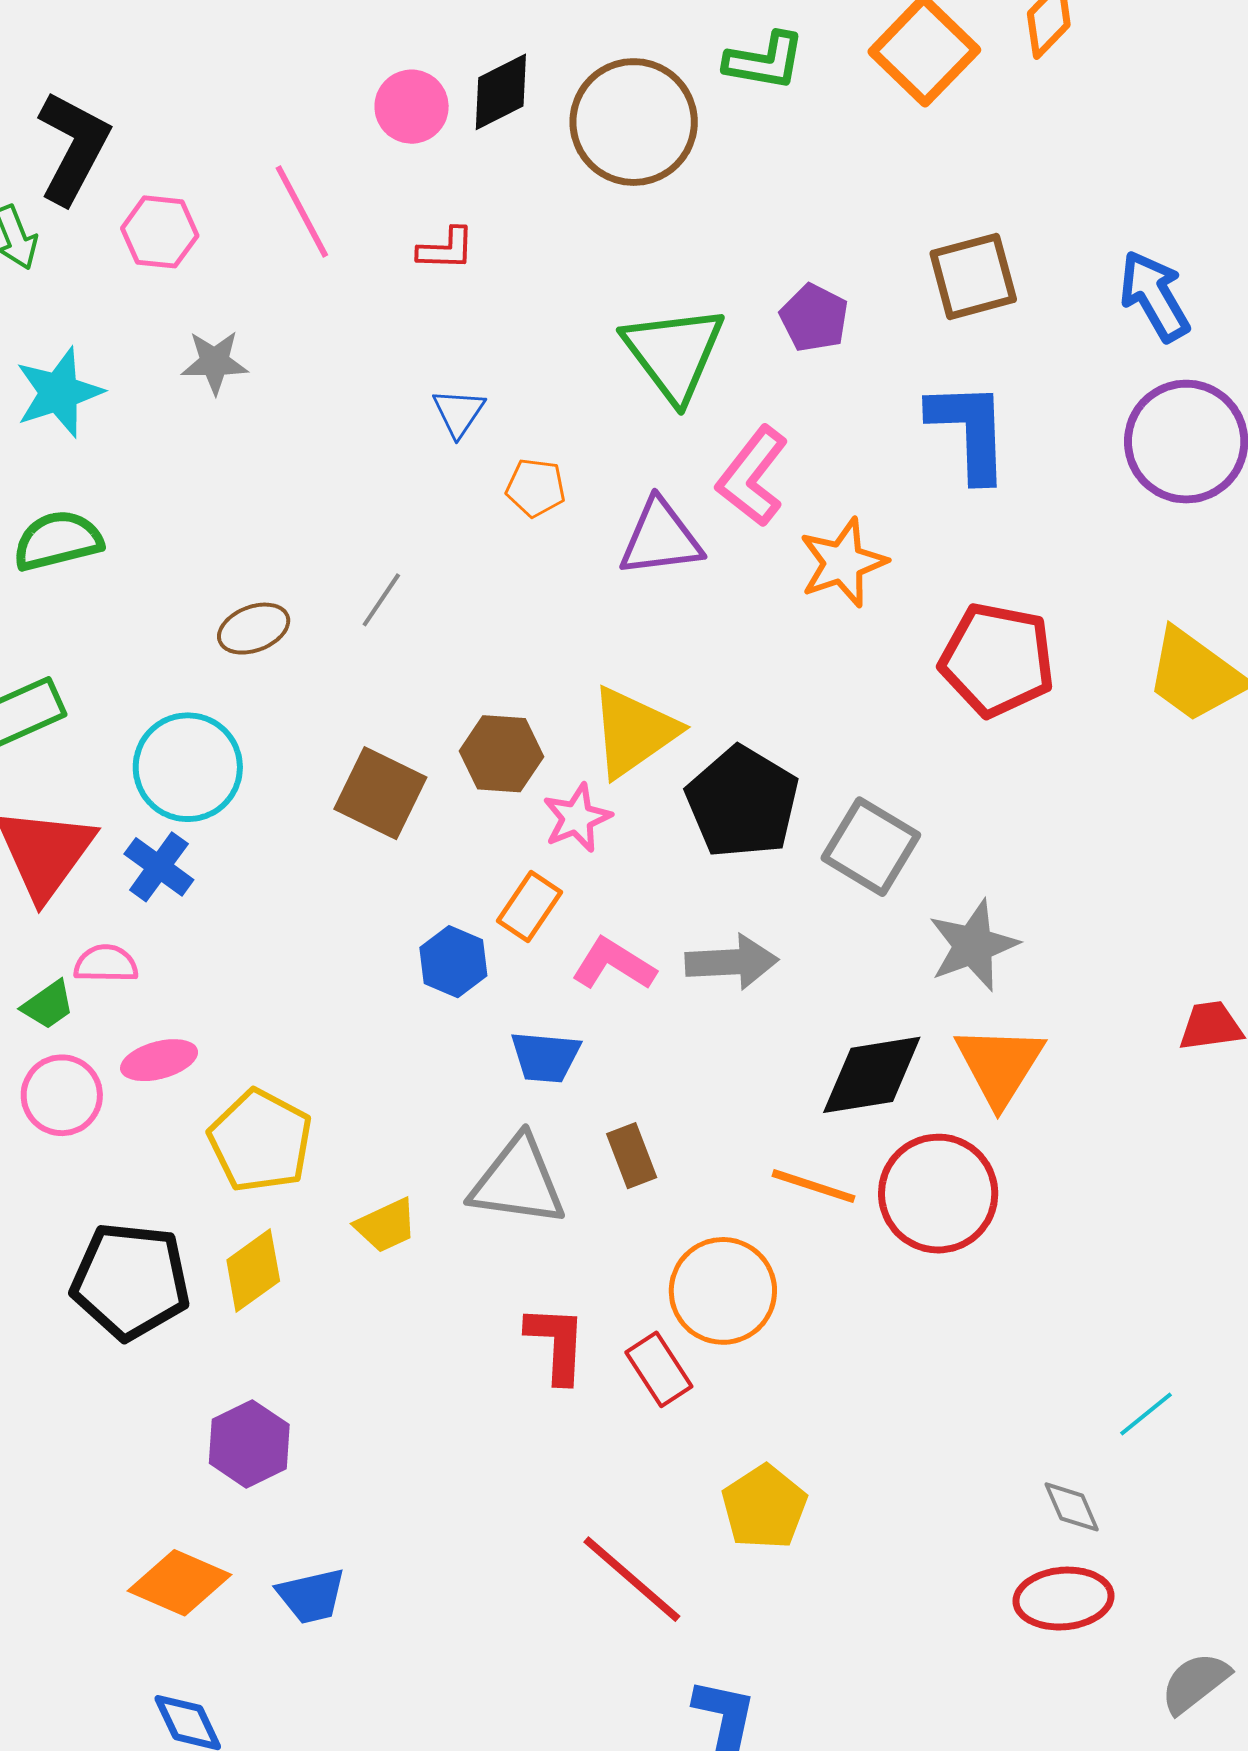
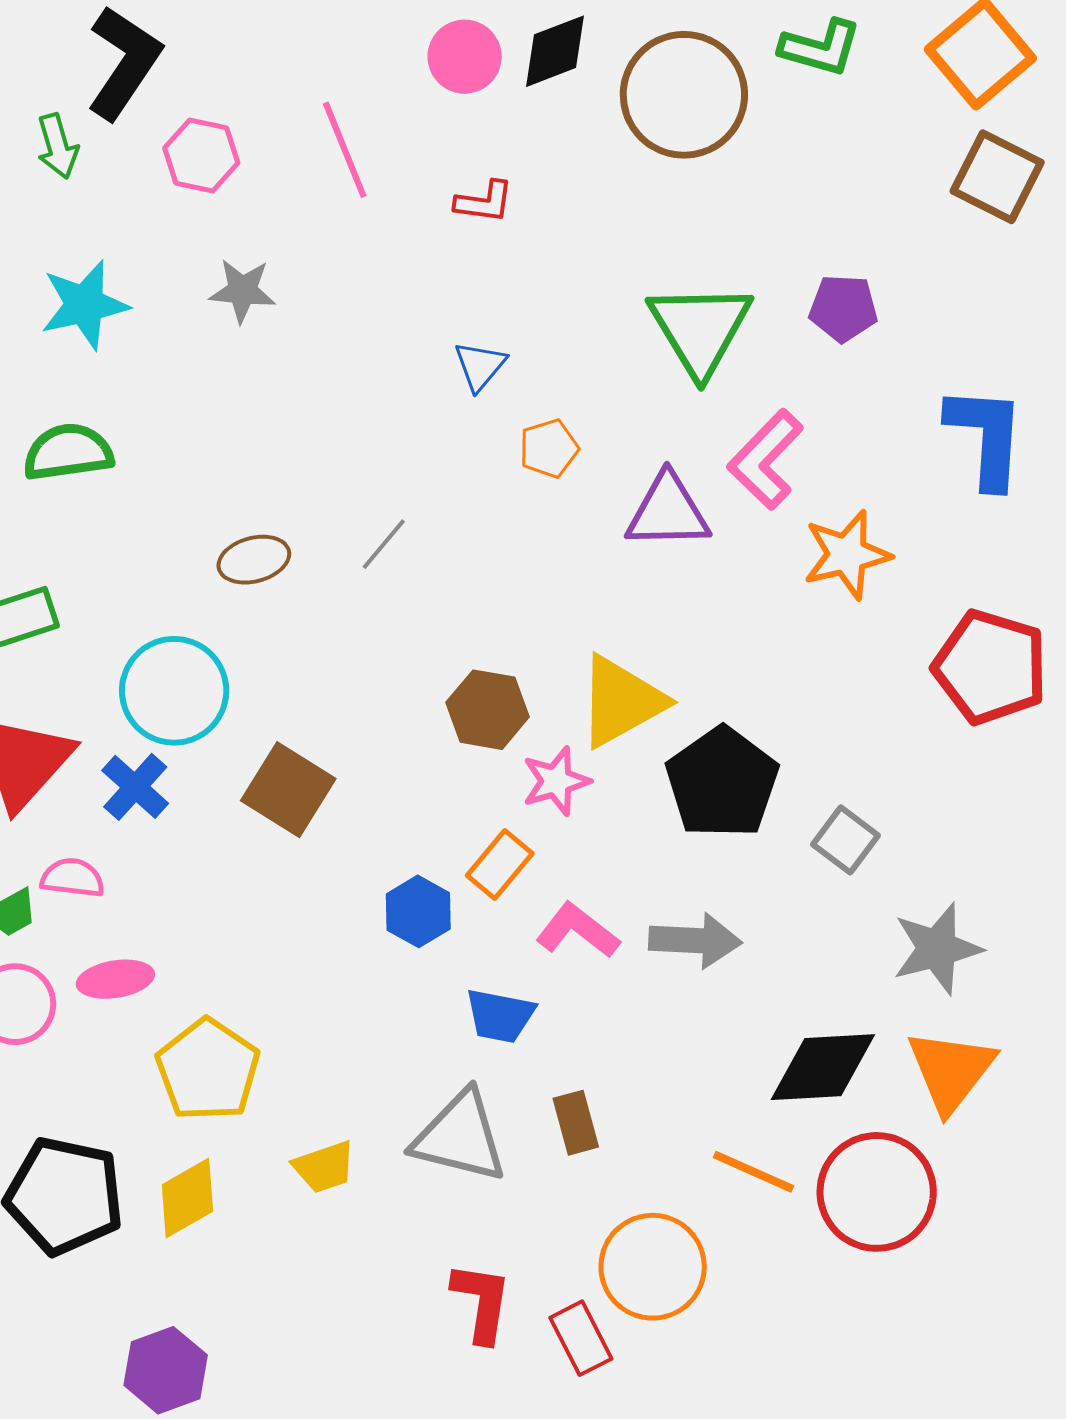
brown square: (973, 276) -> (997, 177), moved, turned 36
purple pentagon: (814, 318) -> (843, 308), turned -30
orange pentagon: (536, 488) -> (549, 448), turned -30
brown square: (380, 793) -> (288, 790), moved
gray square: (871, 847) -> (845, 840), size x0.7

